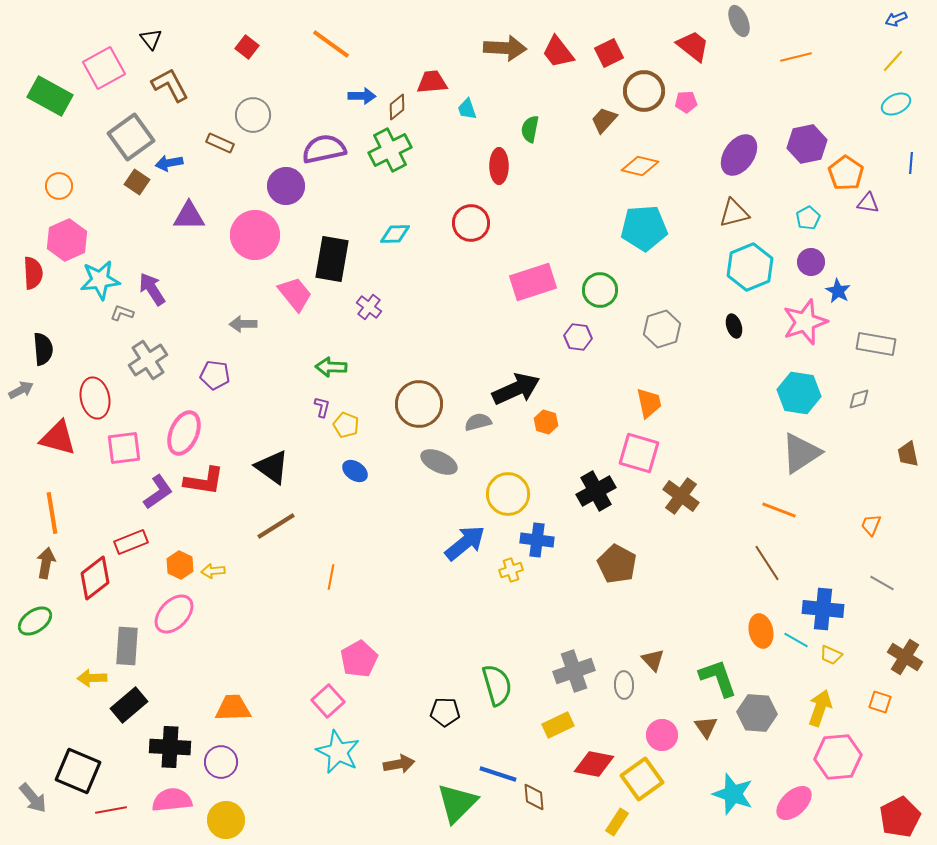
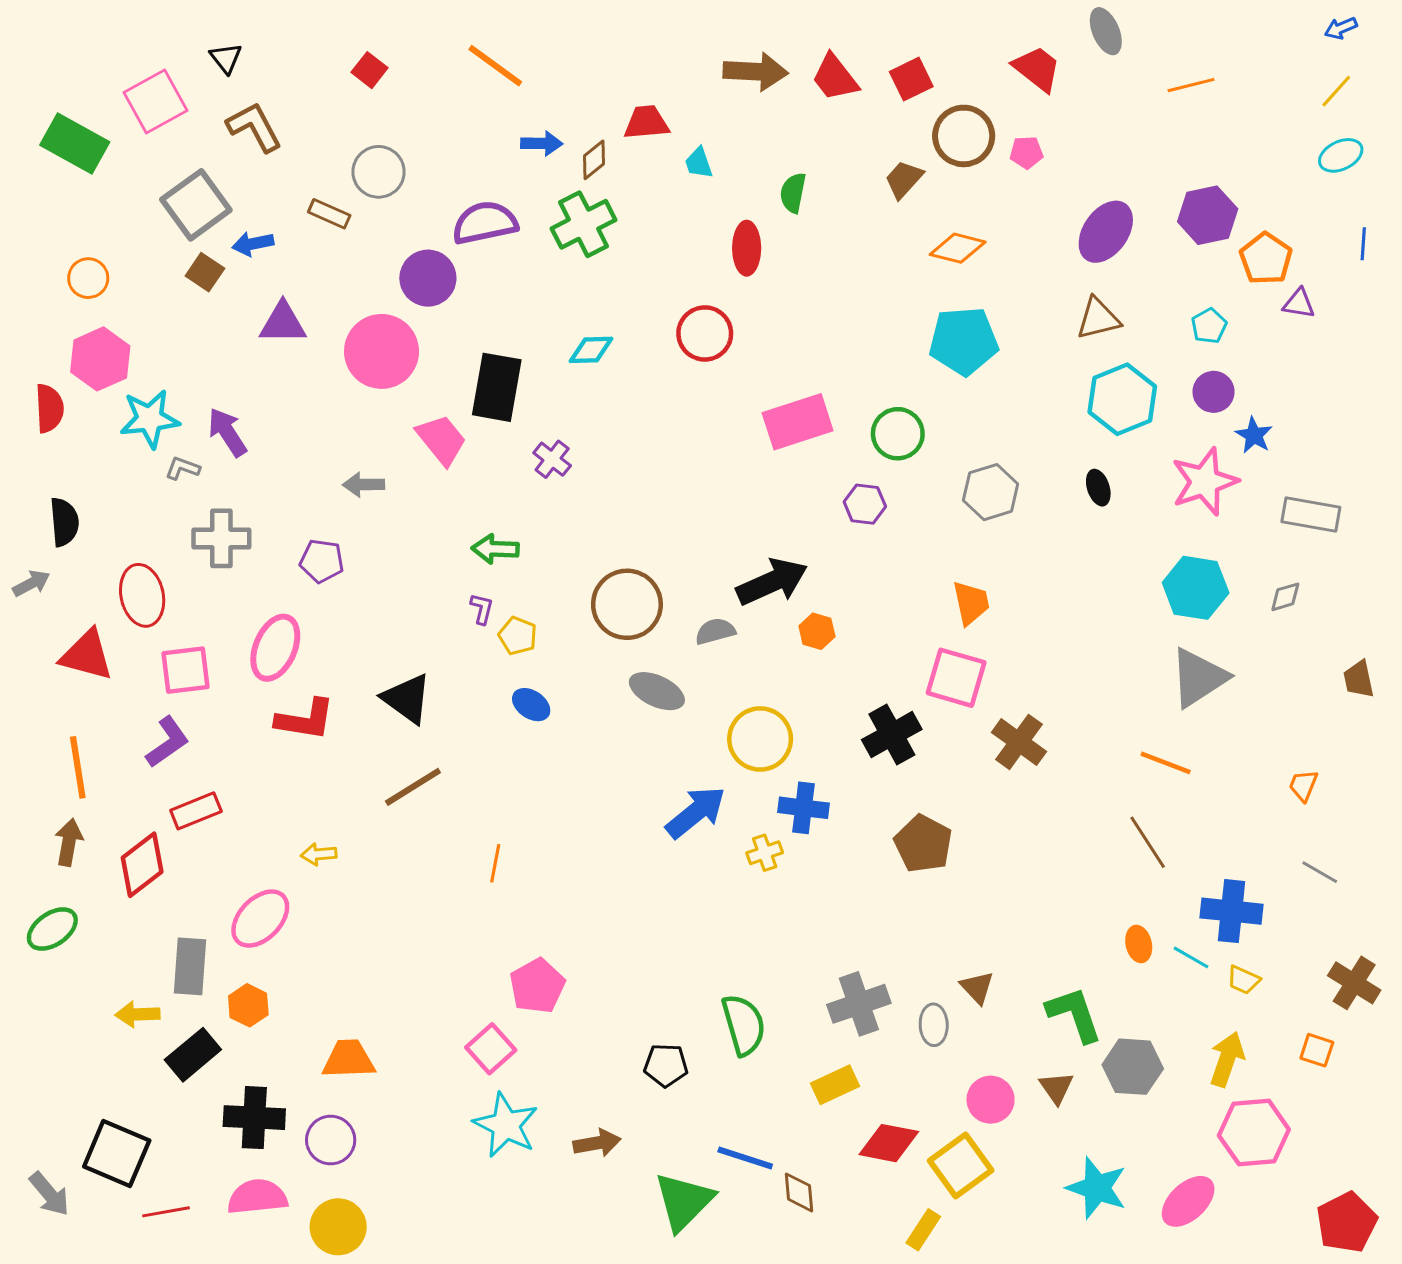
gray cross: (148, 360) -> (221, 538), turned 33
purple L-shape: (158, 492) -> (168, 742), moved
orange hexagon: (180, 565) -> (248, 1005), moved
orange ellipse: (761, 631) -> (1139, 944), size x0.7

